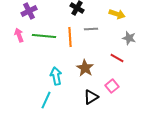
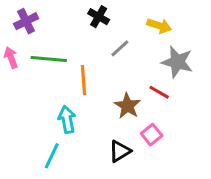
gray line: (91, 29) -> (120, 48), turned -40
orange line: (70, 37) -> (84, 80), moved
gray star: (129, 38) -> (177, 62), size x1.5
brown star: (85, 68) -> (127, 106), moved

